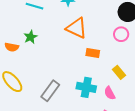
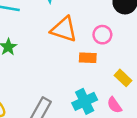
pink circle: (121, 34) -> (102, 35), moved
cyan cross: (86, 87) -> (85, 101), turned -30

